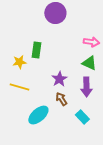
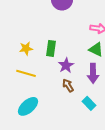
green rectangle: (36, 50) -> (51, 48), moved
cyan ellipse: (38, 115) -> (28, 106), moved

